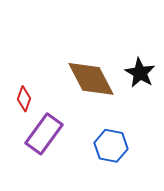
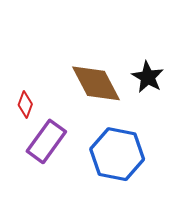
blue hexagon: (111, 146) -> (117, 154), size x1.5

